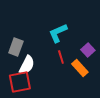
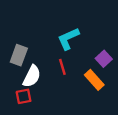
red line: (61, 57) -> (62, 67), moved
red square: (20, 82) -> (24, 96), size x0.6

